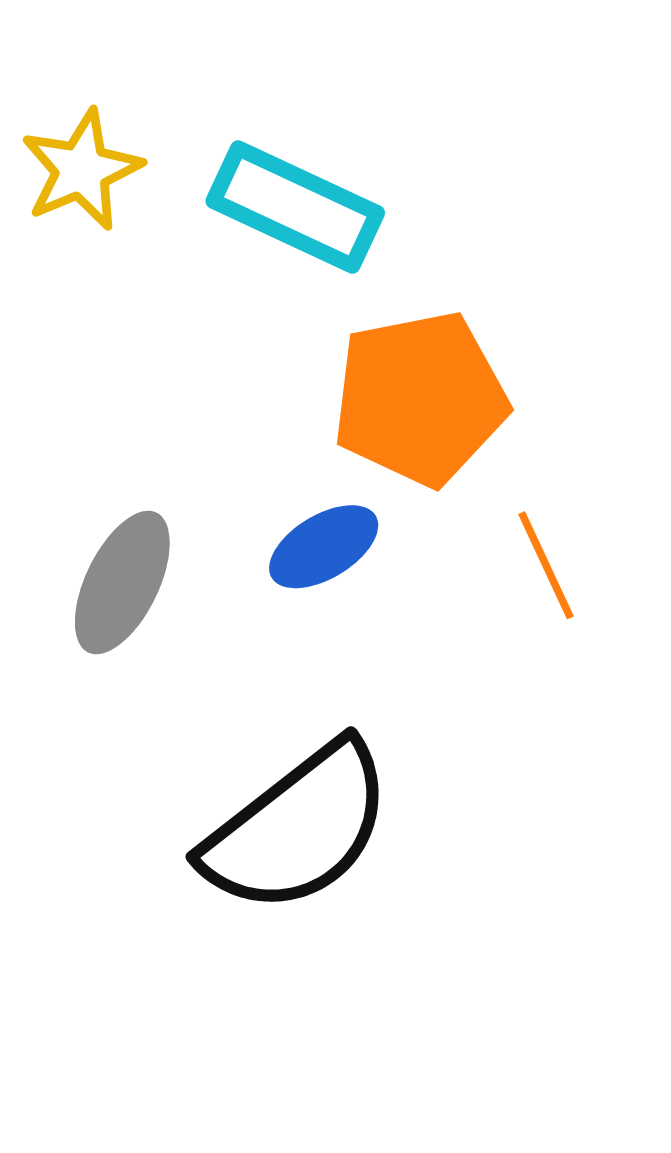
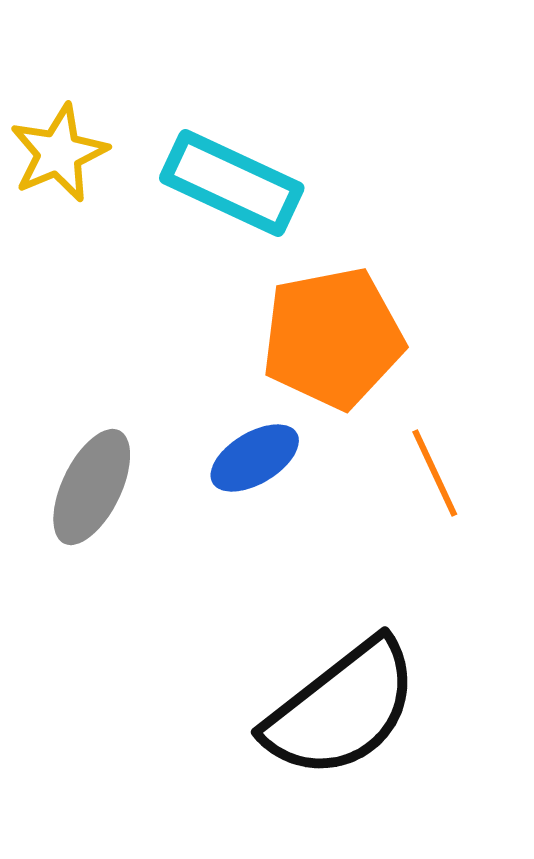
black semicircle: (298, 828) -> (342, 709), moved

